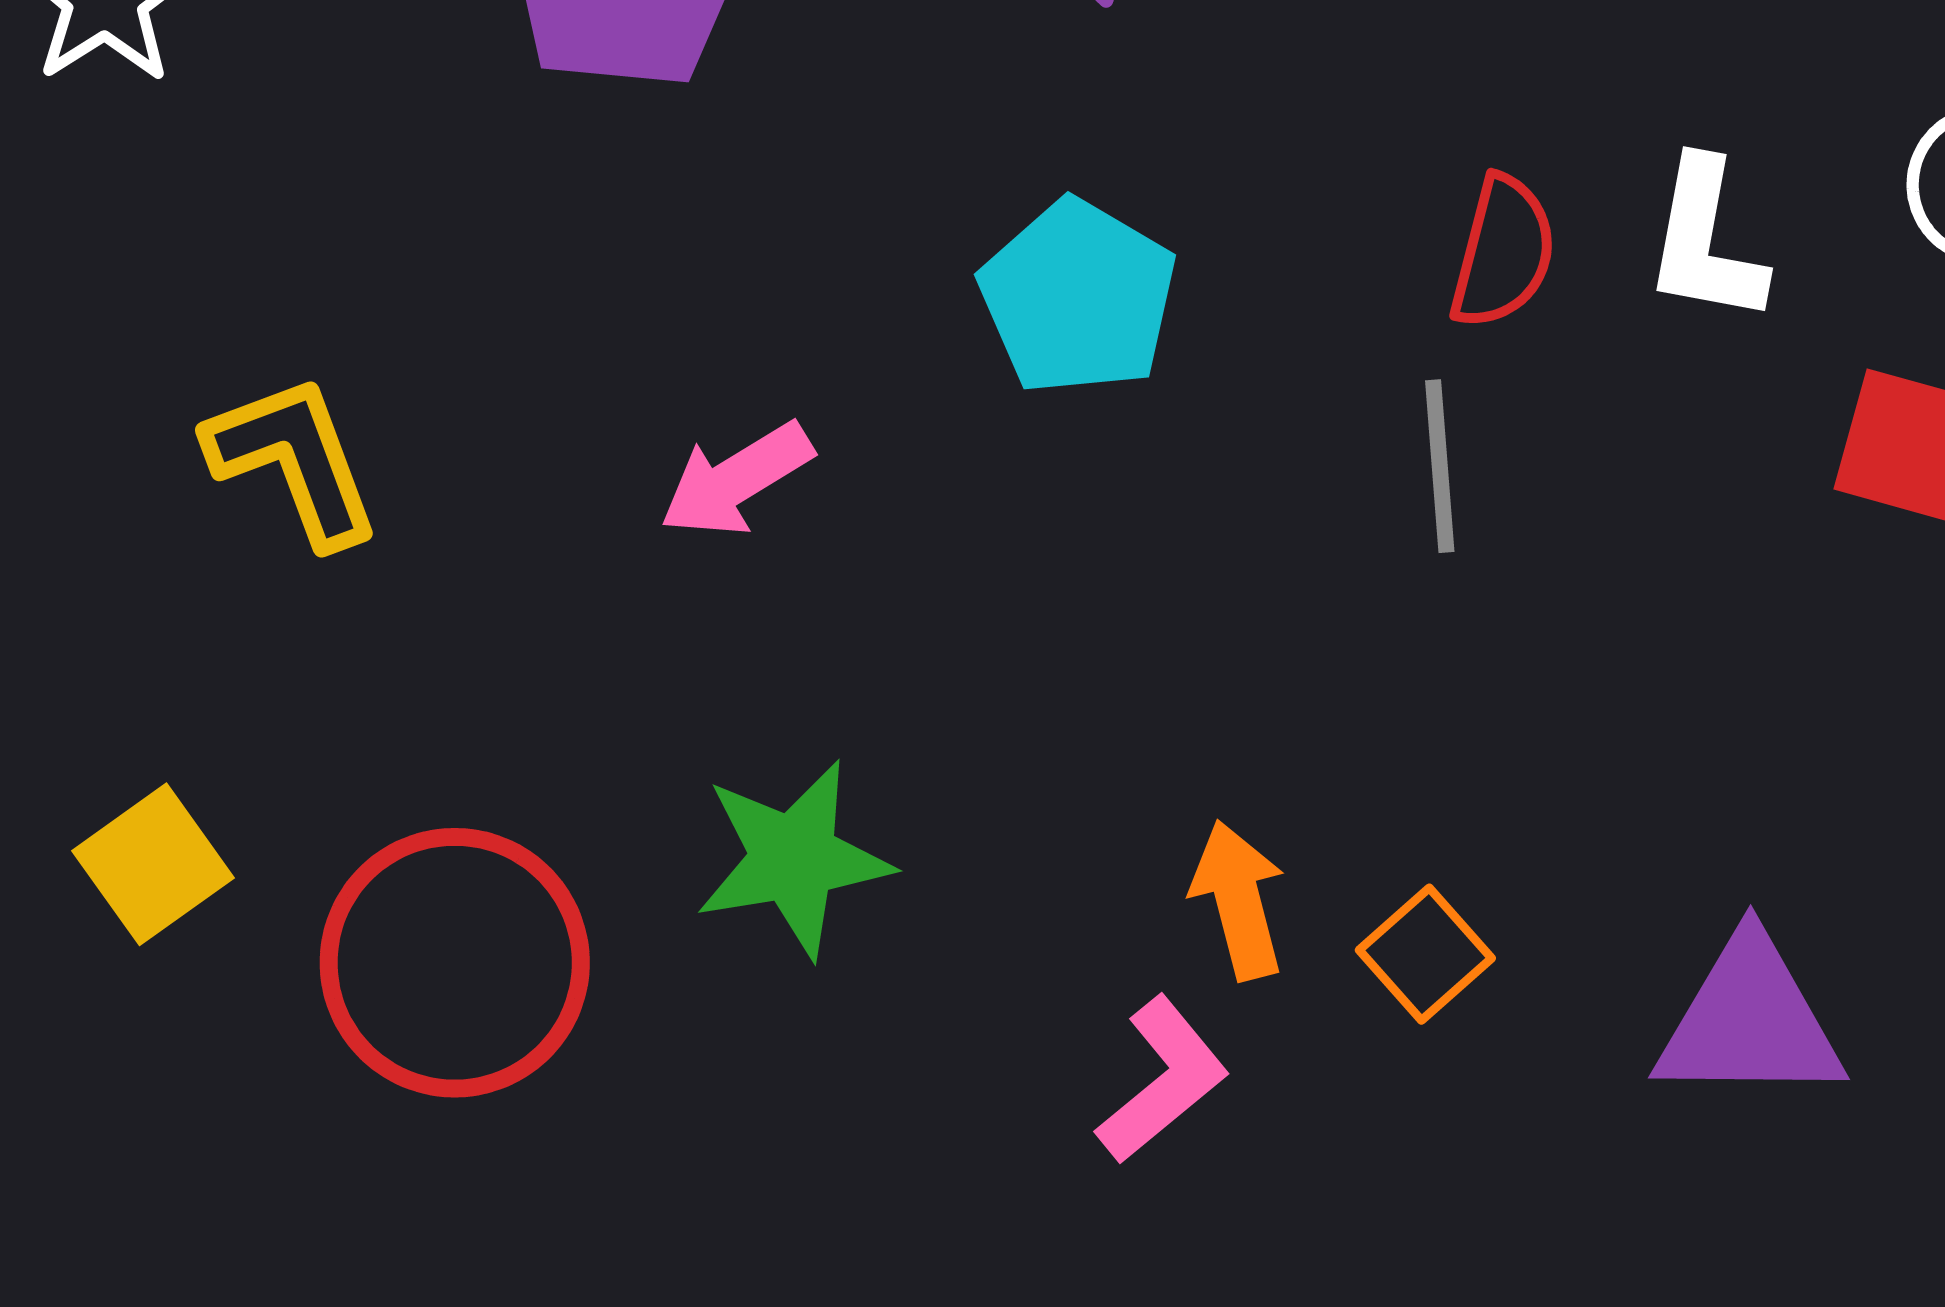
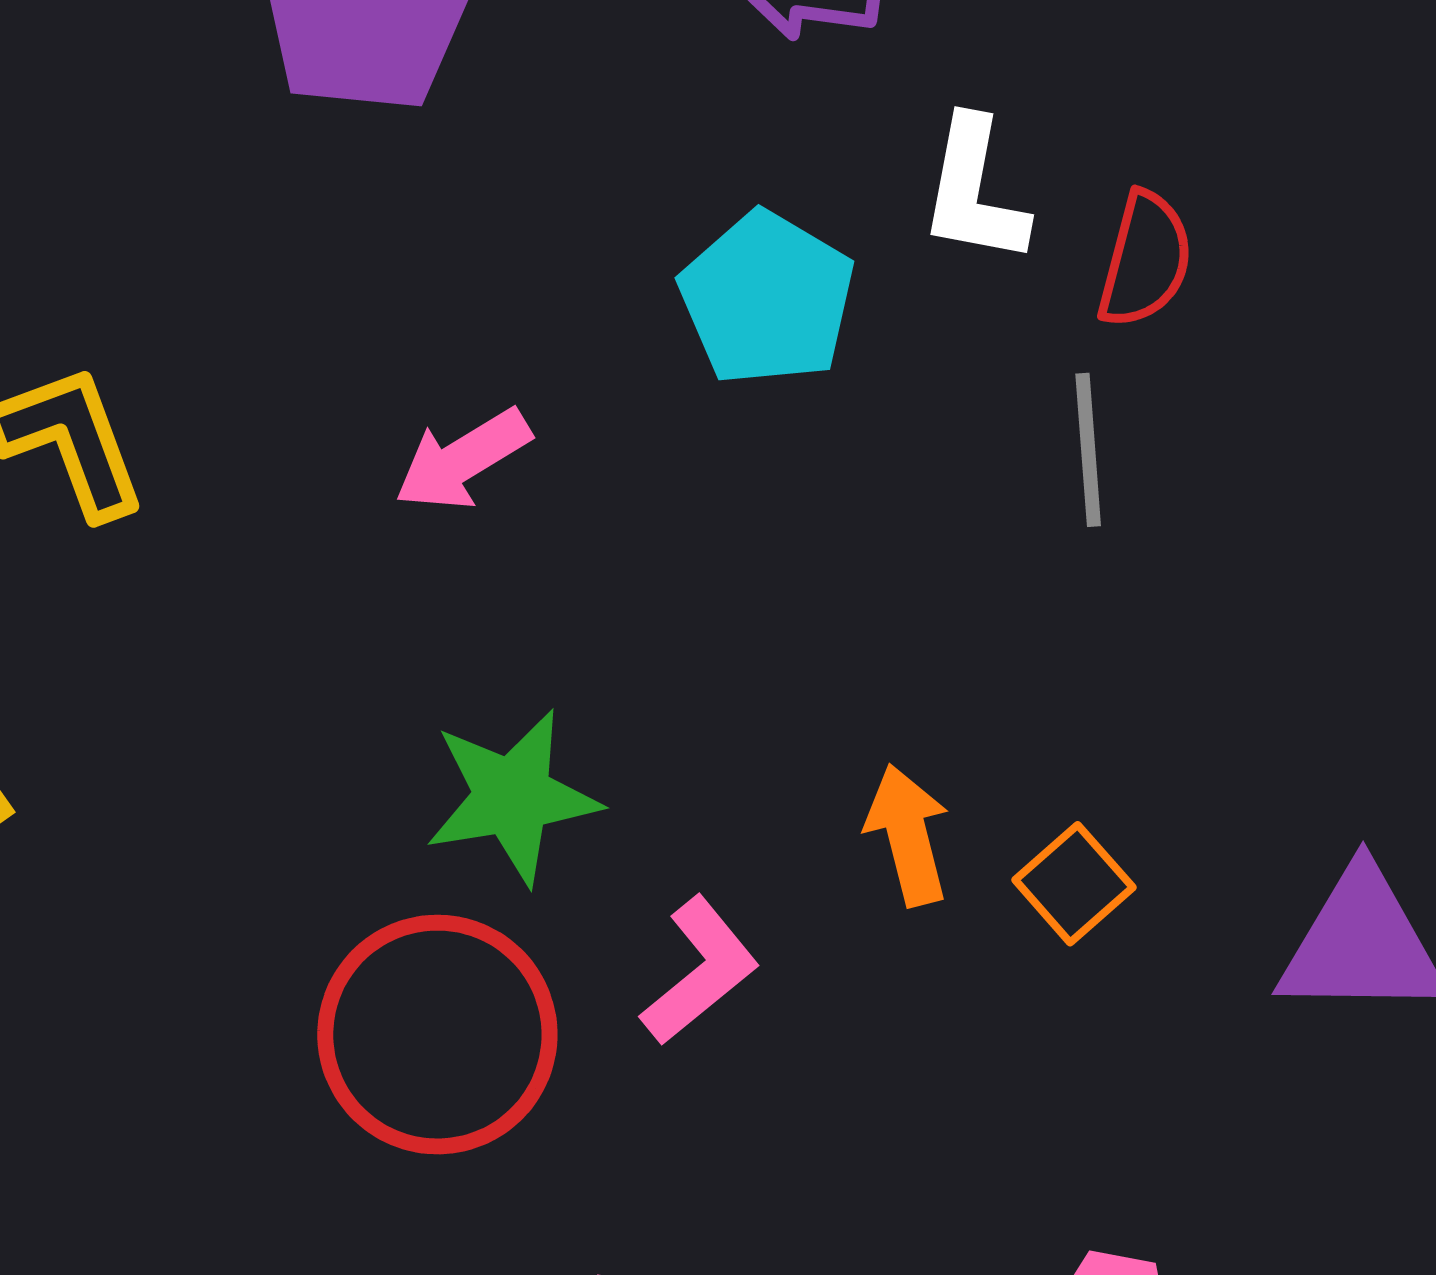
white L-shape: (1705, 241) -> (974, 191), moved
red circle: (455, 963) -> (437, 1035), moved
pink L-shape: (1163, 1080) -> (700, 971), moved

